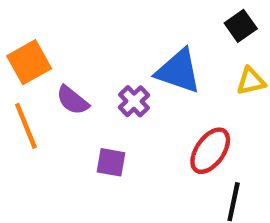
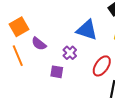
purple cross: (134, 101) -> (70, 53), moved

